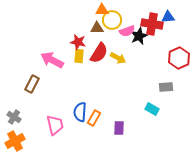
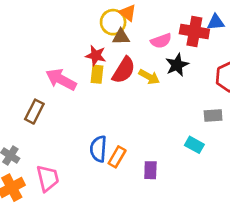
orange triangle: (102, 10) -> (128, 13), turned 40
yellow circle: (112, 20) -> (113, 22), moved
black star: (139, 36) -> (177, 65), moved
pink trapezoid: (55, 125) -> (48, 178), moved

